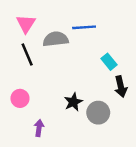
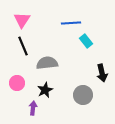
gray semicircle: (56, 39) -> (47, 63), moved
cyan rectangle: (109, 62) -> (86, 41), moved
black star: (73, 102) -> (45, 90), moved

